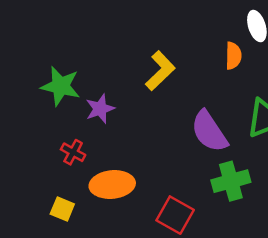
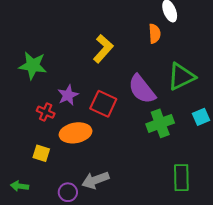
purple star: (100, 109) -> (68, 95), moved
red square: (175, 215) -> (103, 104), moved

